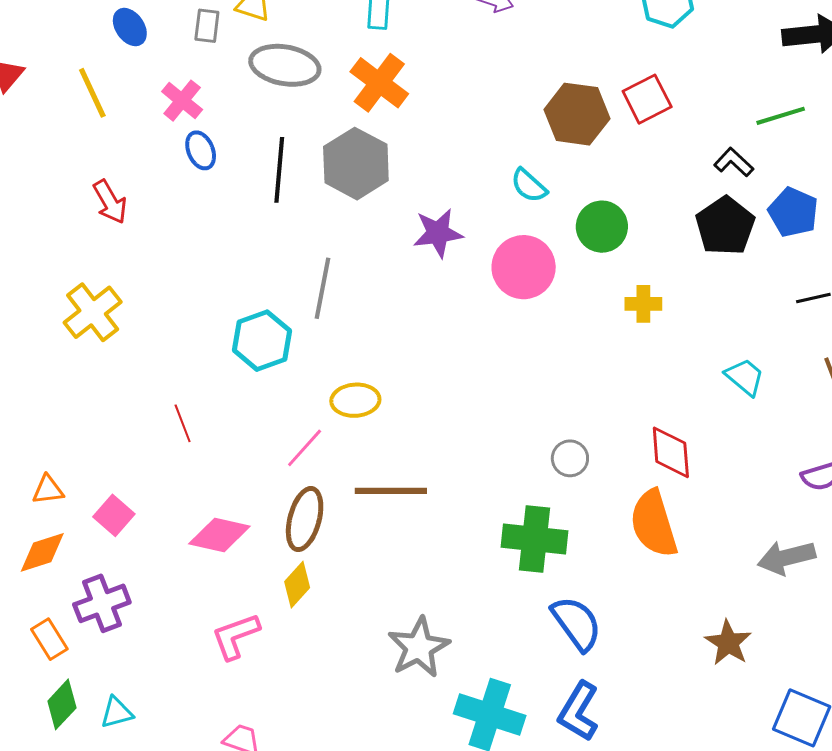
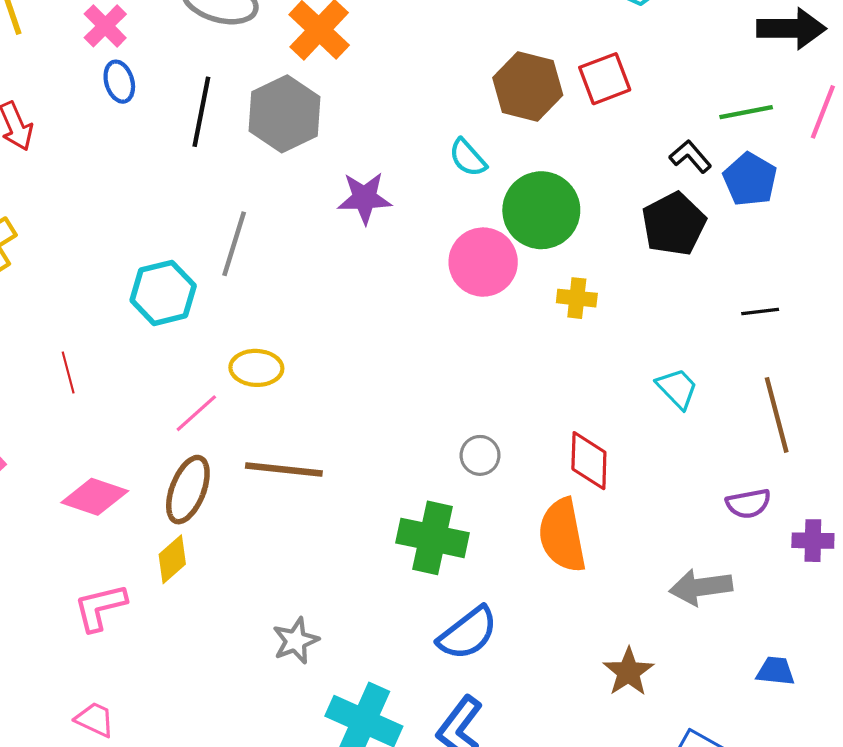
blue pentagon: (793, 212) -> (750, 179), moved
green circle: (602, 227) -> (541, 210), size x1.4
pink circle: (524, 267) -> (483, 262), moved
blue semicircle: (576, 623) -> (468, 633), turned 82
gray star: (419, 647) -> (296, 641), size x0.7

